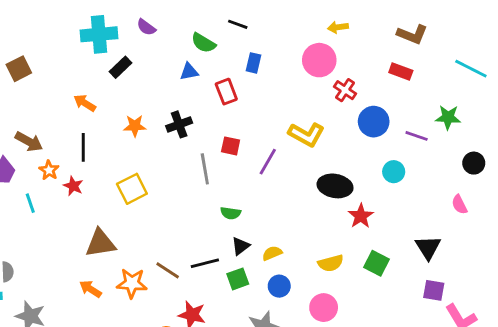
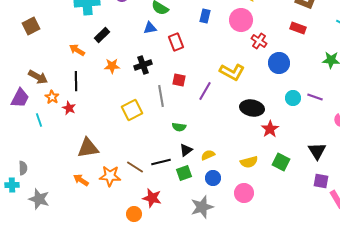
blue rectangle: (253, 63) -> (205, 16), moved
black rectangle: (120, 67) -> (102, 35), moved
purple line: (417, 136) -> (315, 97), moved
yellow square: (132, 189) -> (132, 110), moved

